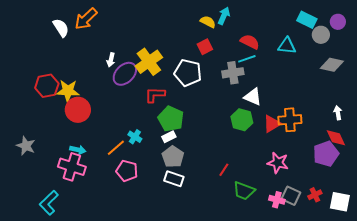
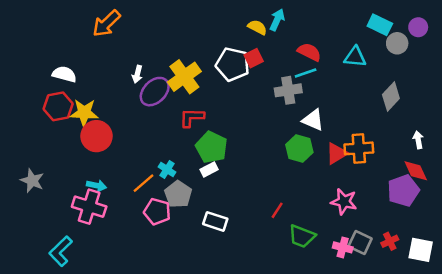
white semicircle: (61, 28) -> (64, 74), moved, turned -42
gray diamond: (332, 65) -> (391, 97), moved, turned -60
white pentagon: (188, 73) -> (233, 64), moved
gray pentagon: (173, 157) -> (178, 194), moved

